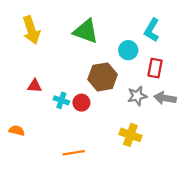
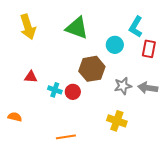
red rectangle: (155, 68) -> (149, 49), moved

